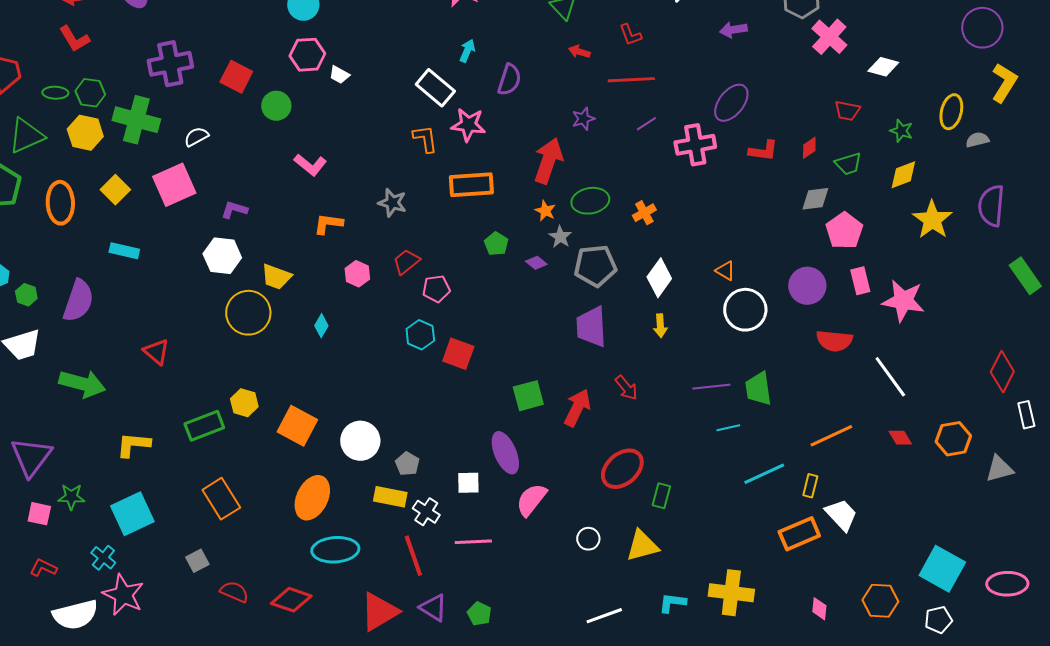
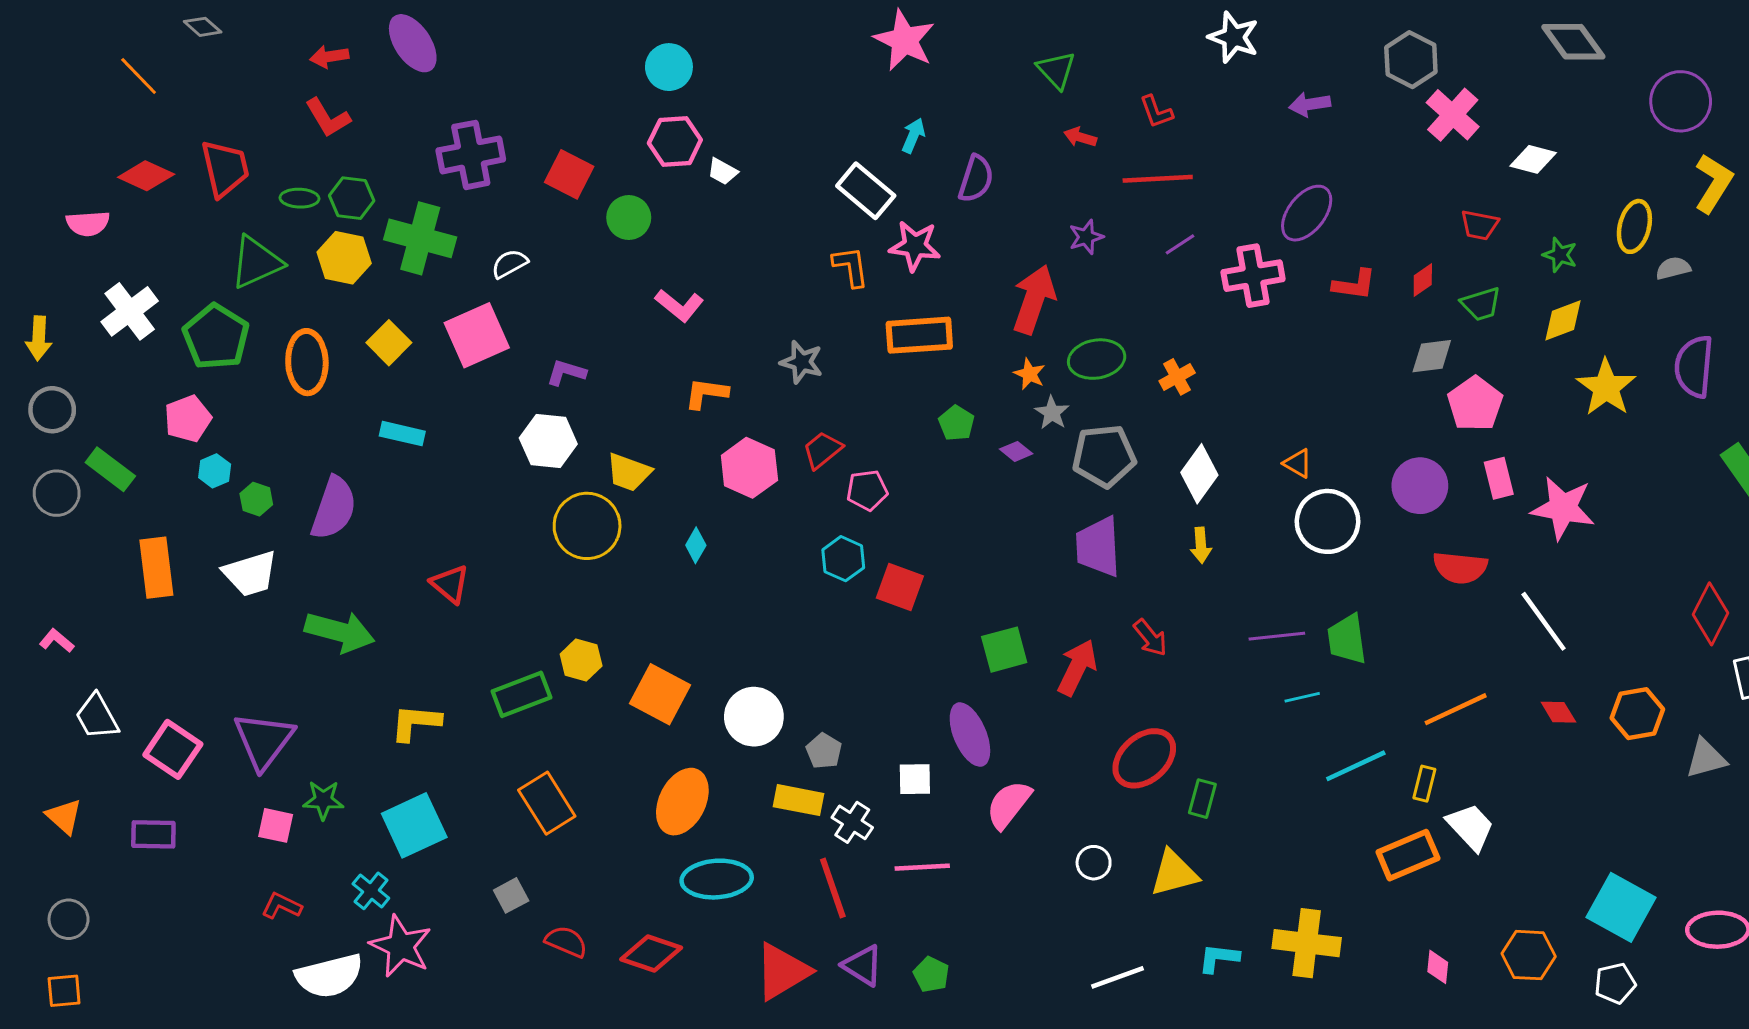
pink hexagon: (357, 274) -> (749, 468), size x1.5

